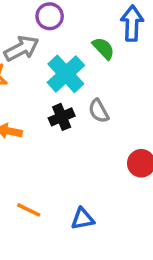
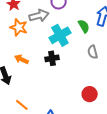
gray semicircle: (99, 111) -> (93, 52), moved

